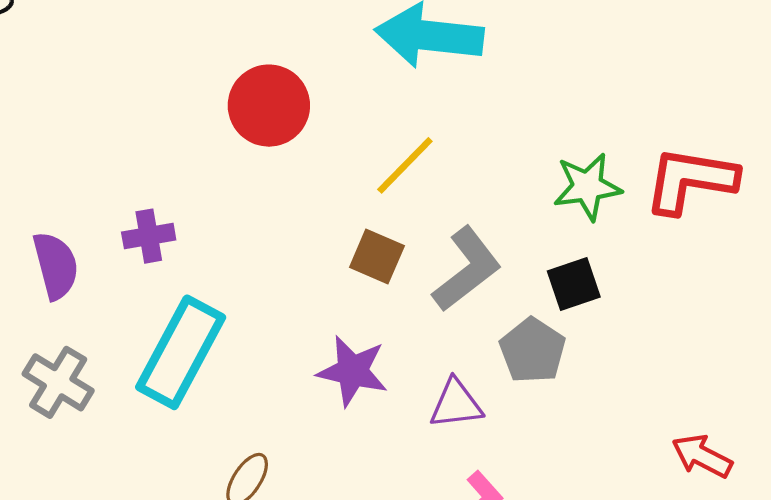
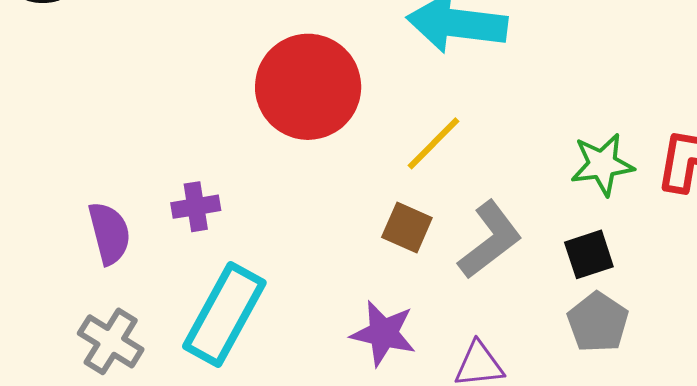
red circle: (269, 106) -> (308, 87), size x1.4
gray pentagon: (533, 351) -> (598, 322), moved

